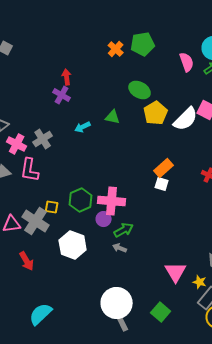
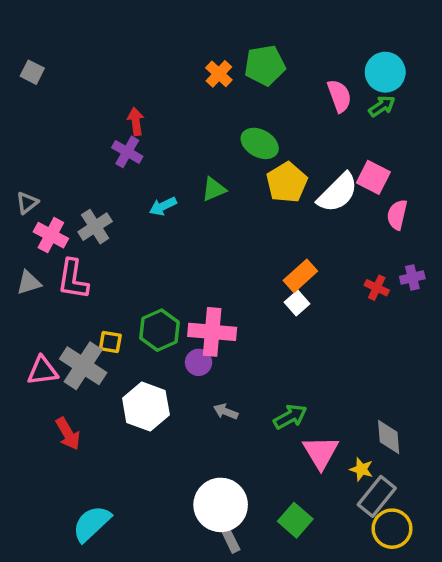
green triangle: (113, 117) -> (214, 189), turned -35
white square: (162, 184) -> (297, 303), turned 32
green arrow: (124, 230) -> (290, 417), moved

